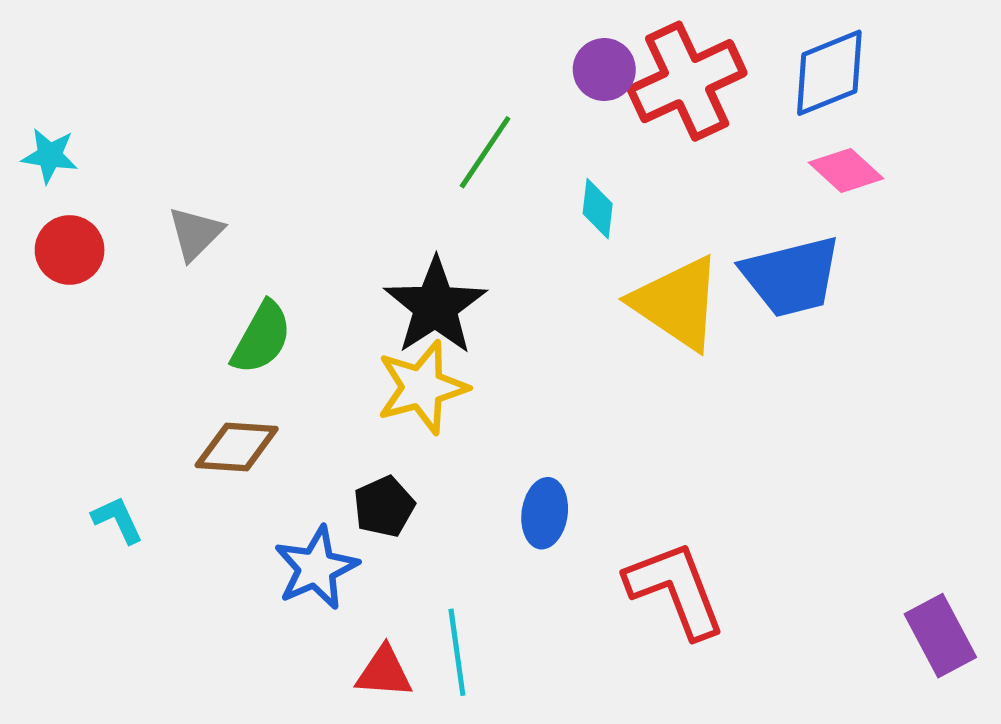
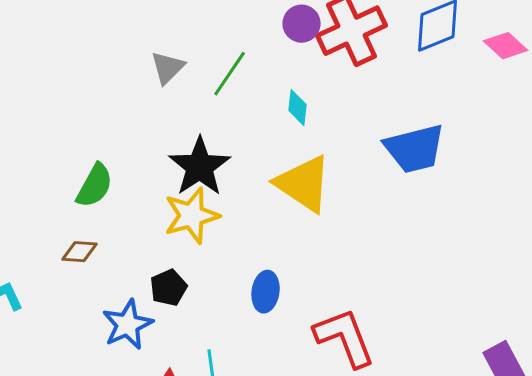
pink diamond: (846, 171) -> (506, 46), moved
gray triangle: (195, 233) -> (168, 68), moved
yellow triangle: (677, 303) -> (304, 184), moved
brown diamond: (237, 447) -> (80, 252), size x0.7

